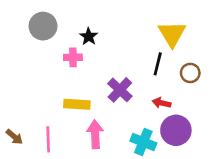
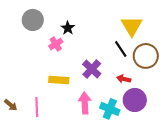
pink cross: (73, 57) -> (56, 44), turned -32
black line: (158, 64) -> (121, 49), turned -48
brown circle: (190, 73) -> (146, 56), size x1.6
pink arrow: (95, 134) -> (85, 103), moved

